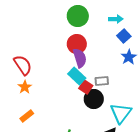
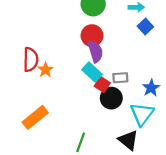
blue star: (129, 57) -> (151, 88), moved
red semicircle: (23, 65) -> (31, 59), turned 35
orange star: (25, 87) -> (45, 70), moved
orange rectangle: (27, 116) -> (35, 117), size x1.6

